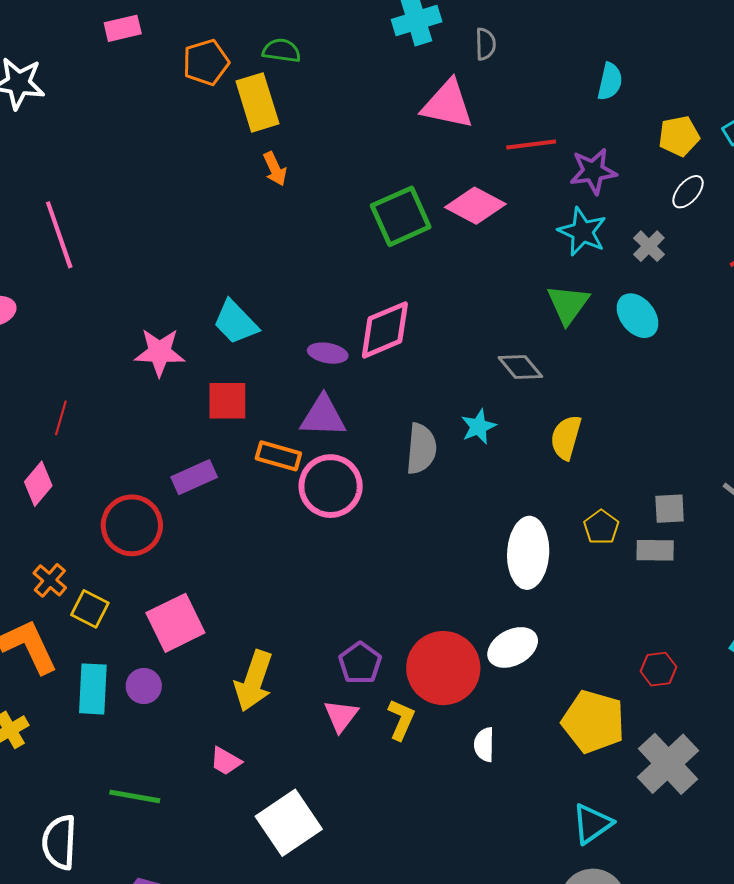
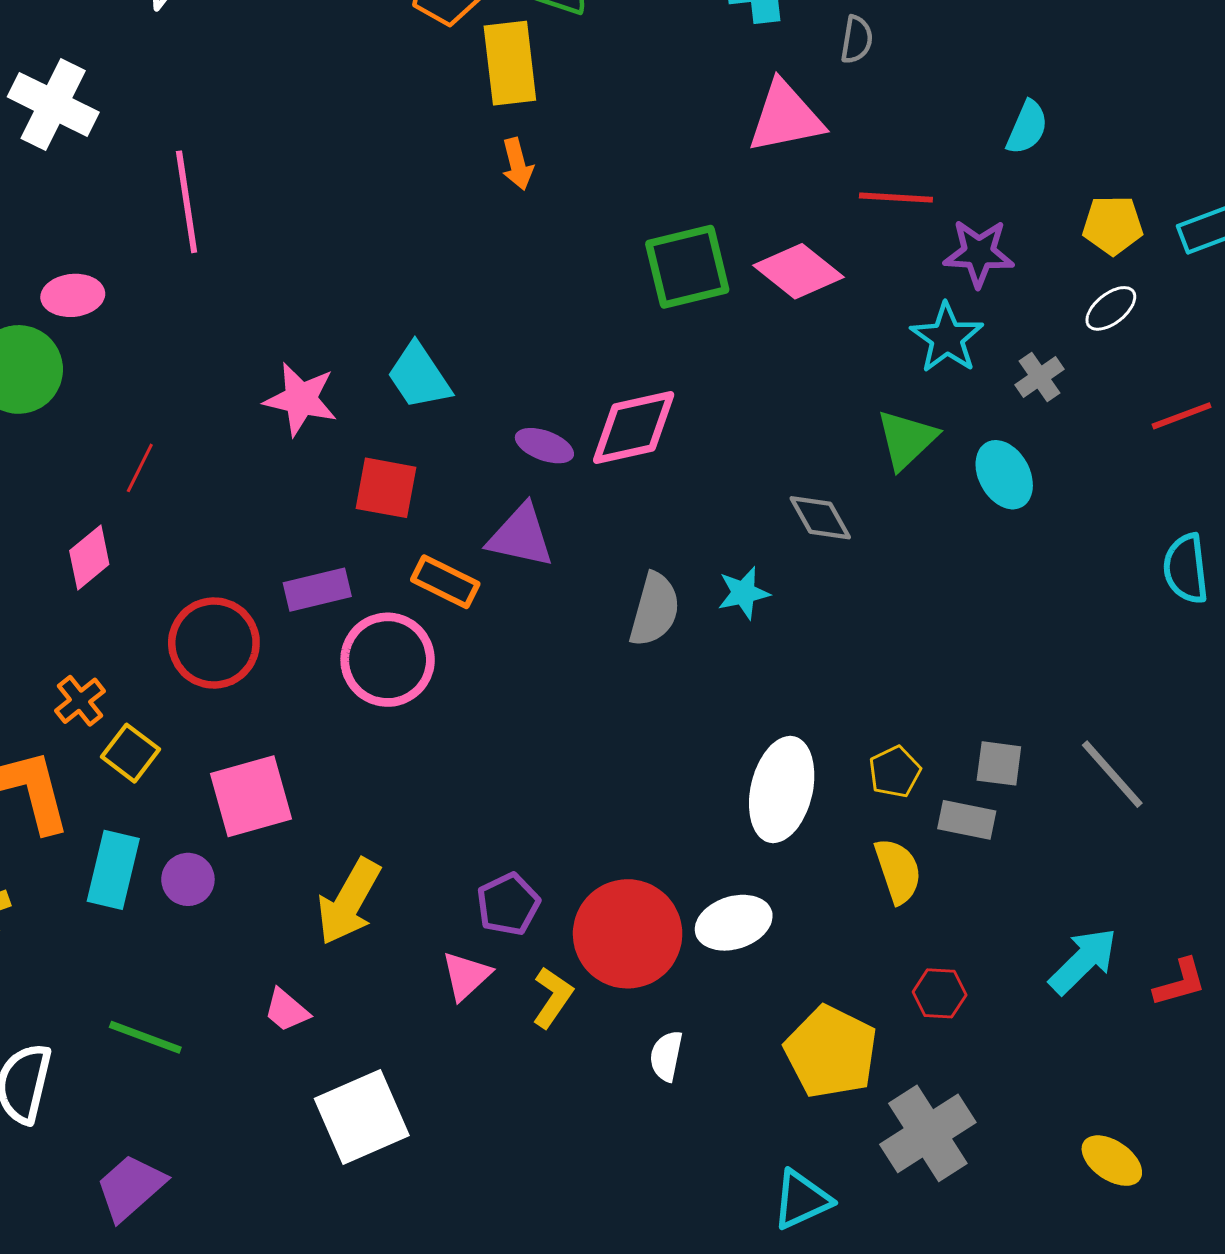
pink triangle: (448, 104) -> (785, 117), turned -34
yellow semicircle: (566, 437) -> (898, 871), moved, turned 135
pink circle: (331, 486) -> (388, 660), moved

